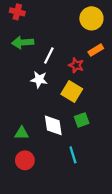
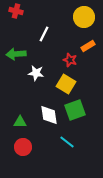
green arrow: (23, 42) -> (16, 54), moved
white line: (49, 56) -> (44, 34), moved
green square: (82, 120) -> (75, 110), size x1.5
cyan line: (73, 155) -> (67, 142), turned -35

